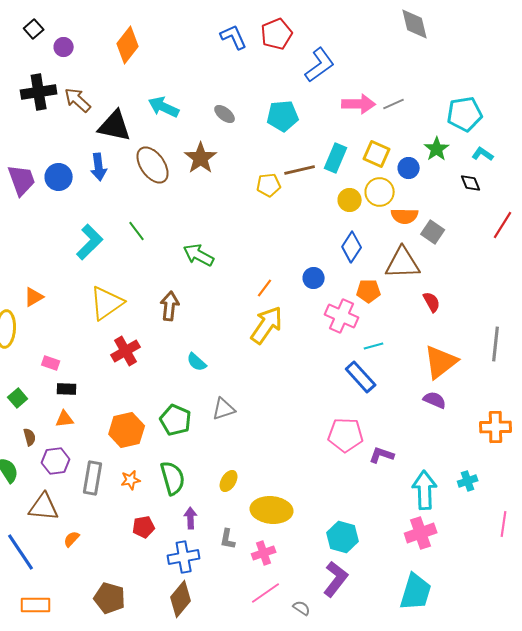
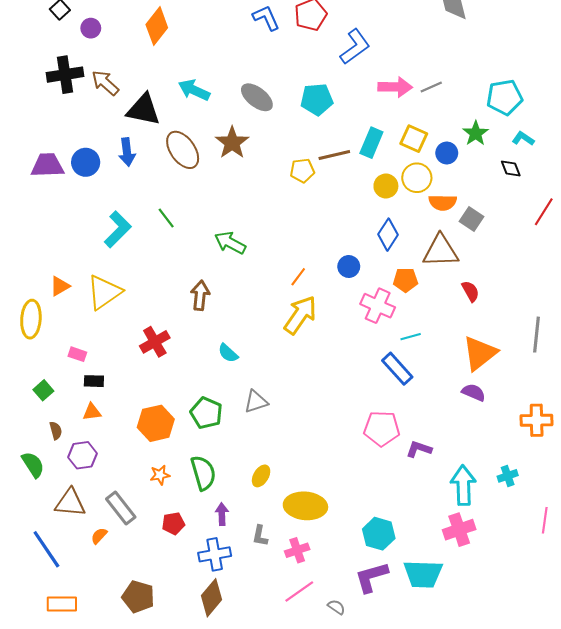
gray ellipse: (225, 114) -> (257, 97), size x1.5
purple trapezoid: (22, 180) -> (47, 165), turned -72
yellow triangle: (107, 303) -> (104, 292), moved
gray rectangle: (93, 478) -> (121, 508), moved, turned -48
purple L-shape: (336, 579) -> (371, 577), turned -144
cyan trapezoid: (416, 592) -> (423, 574), moved, turned 75

